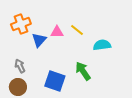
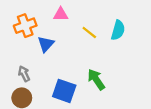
pink triangle: (57, 32) -> (61, 14), moved
cyan semicircle: (102, 45) -> (118, 30), moved, turned 114

